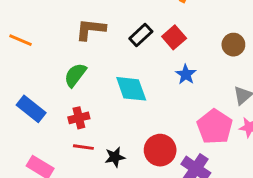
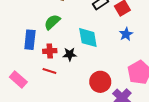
blue rectangle: (31, 109) -> (30, 40), moved, turned 48
black star: (115, 157) -> (70, 54), moved

